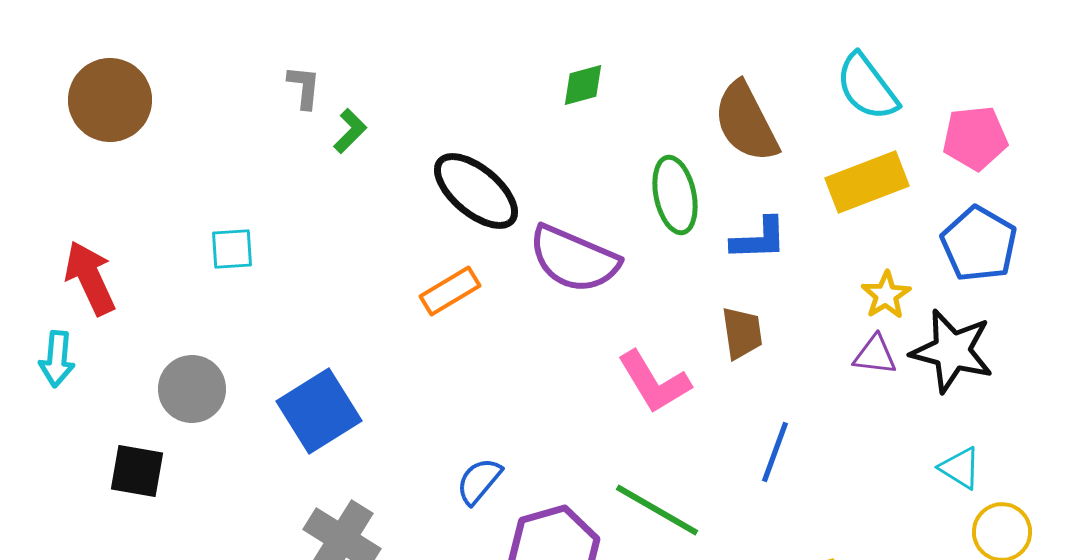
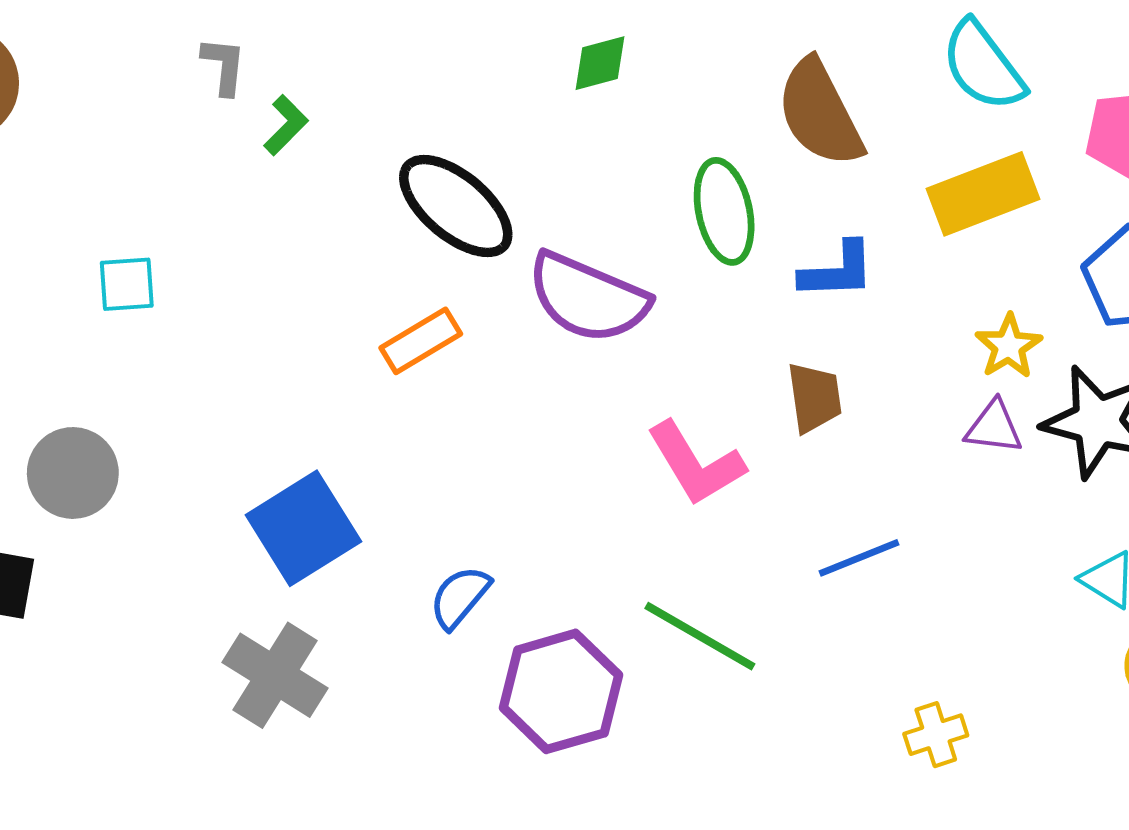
blue square: (319, 411) -> (303, 528), moved
blue line: (775, 452) -> (859, 558), turned 48

